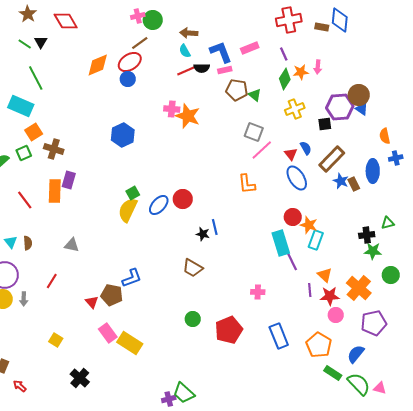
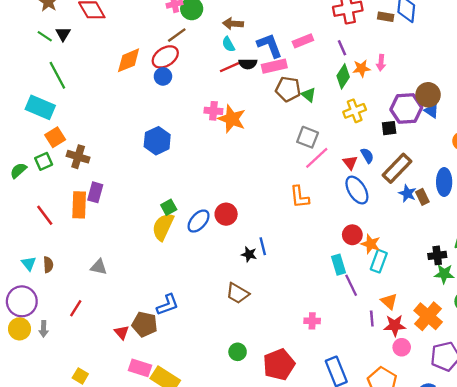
pink rectangle: (225, 70) -> (274, 66), size x1.5
cyan rectangle: (281, 243) -> (339, 265), size x0.7
pink rectangle: (108, 333) -> (140, 368), turned -36

